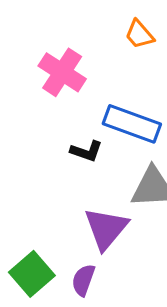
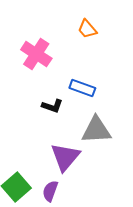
blue rectangle: (132, 124) -> (82, 88), size x0.7

